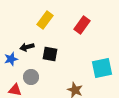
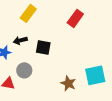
yellow rectangle: (45, 20) -> (28, 13), moved
cyan square: (102, 68) -> (95, 75), moved

